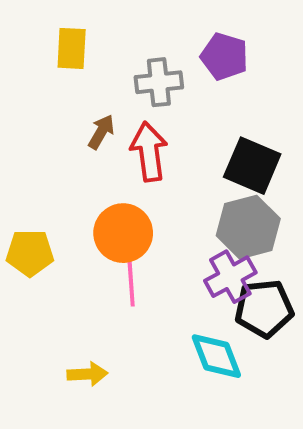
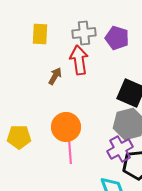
gray cross: (159, 82) -> (84, 33), moved
red arrow: (149, 152) -> (79, 60), moved

